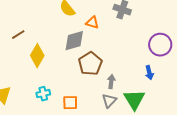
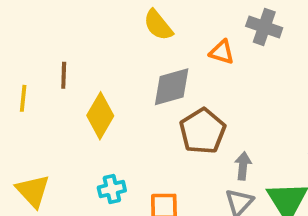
orange triangle: (92, 23) -> (222, 52), moved
brown line: (18, 35) -> (64, 75), turned -56

